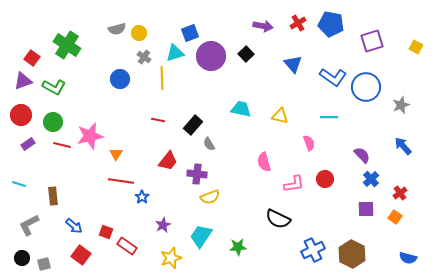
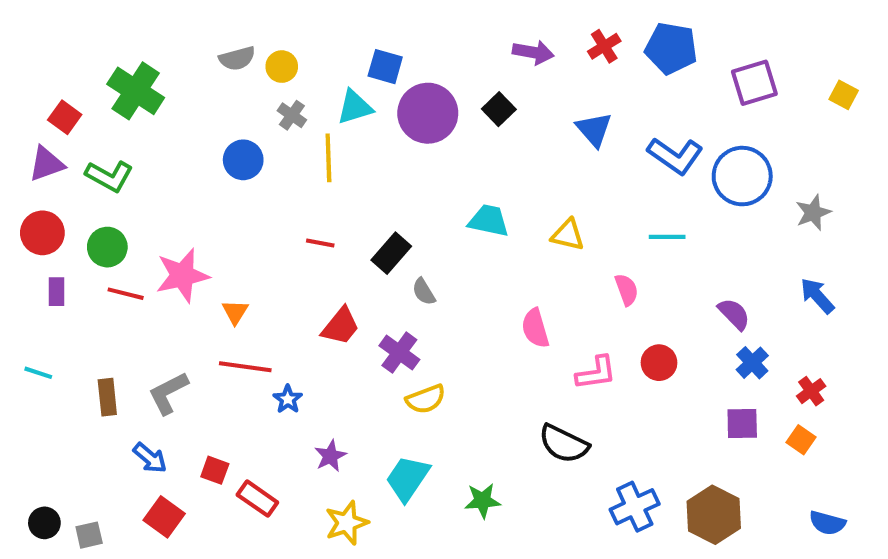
blue square: (190, 33) -> (385, 67), turned 36
purple rectangle: (28, 144) -> (57, 292), turned -56
purple cross: (197, 174) -> (399, 353), turned 30
gray L-shape: (29, 225) -> (168, 393), moved

